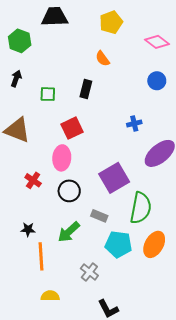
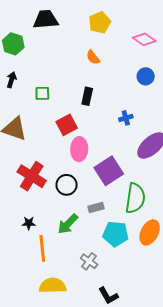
black rectangle: (86, 89) -> (87, 96), moved
pink ellipse: (62, 158) -> (79, 149), moved
red cross: (33, 180) -> (32, 176), size x1.8
gray rectangle: (99, 216) -> (96, 207), turned -35
yellow semicircle: (50, 296) -> (53, 286), size x1.5

